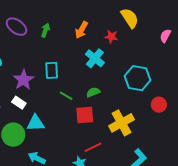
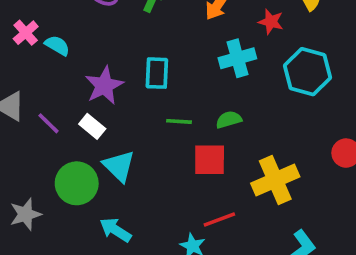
cyan cross: (95, 58) -> (237, 58), turned 30
cyan hexagon: (137, 78) -> (307, 72), moved
green line: (66, 96) -> (179, 121), turned -32
cyan triangle: (35, 123) -> (119, 166), turned 42

